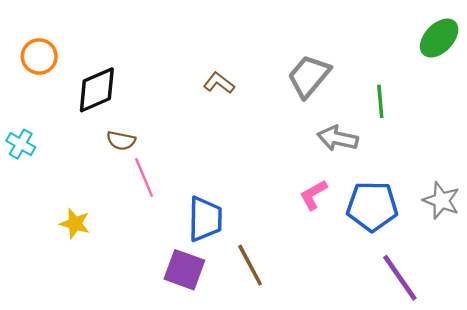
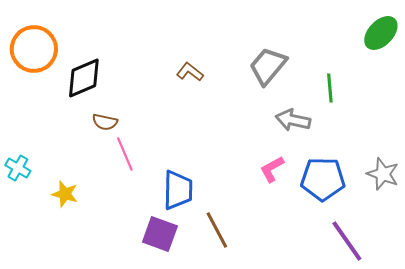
orange circle: (39, 56) -> (34, 49), size x1.5
cyan cross: (21, 144) -> (18, 168), moved

